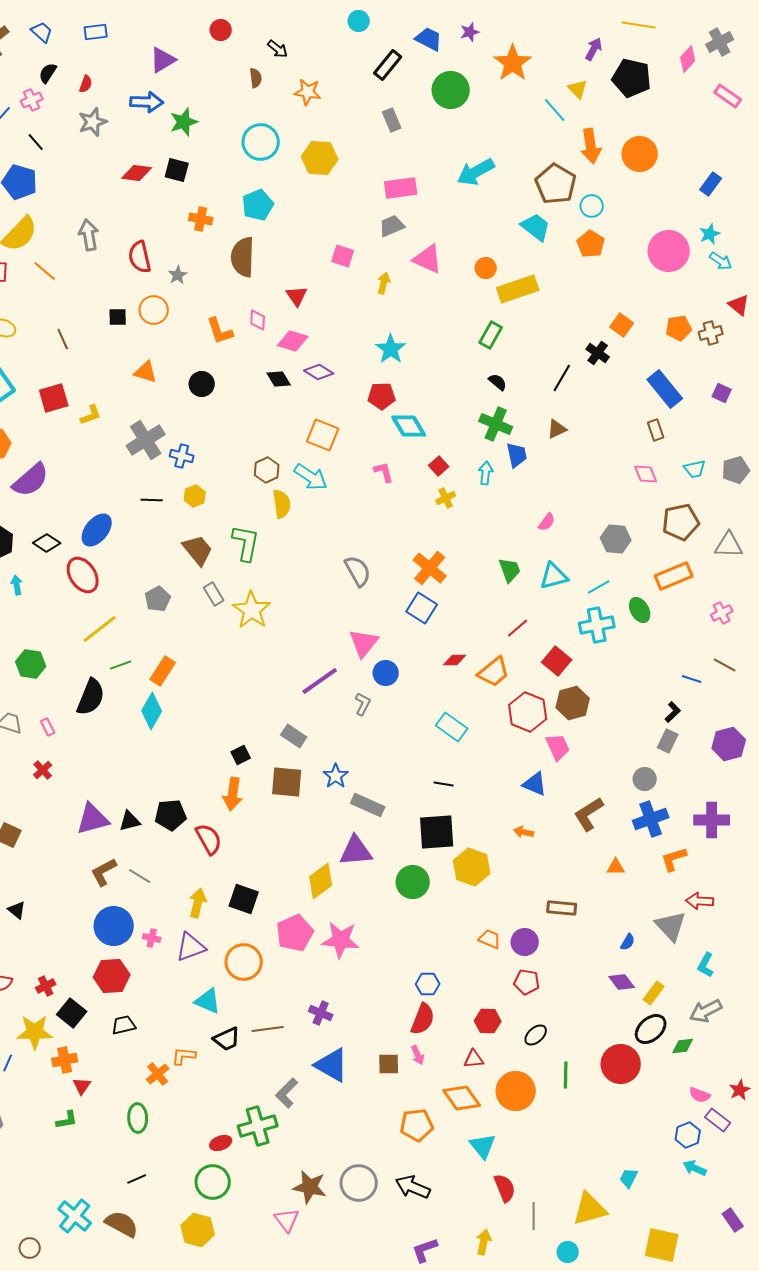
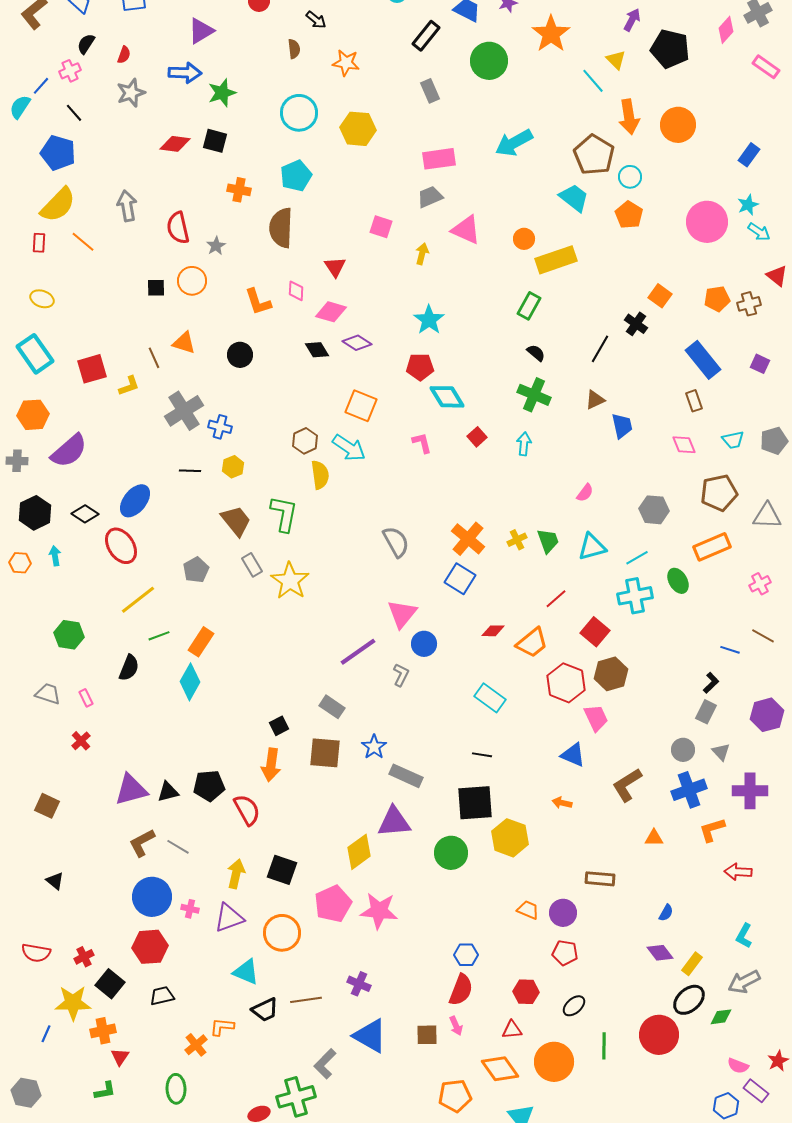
brown line: (63, 339) -> (154, 358), moved
blue trapezoid: (517, 455) -> (622, 426), moved
yellow cross: (446, 498) -> (517, 540), moved
black semicircle: (91, 697) -> (129, 668), size x0.7
gray triangle: (671, 926) -> (721, 752), moved, size x0.6

